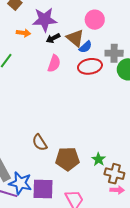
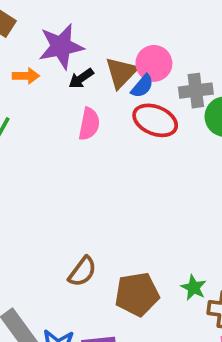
pink circle: (95, 20) -> (154, 63), moved
brown triangle: (75, 38) -> (121, 73), turned 42
red ellipse: (90, 66) -> (155, 120), turned 40
brown semicircle: (40, 143) -> (82, 271), turned -102

